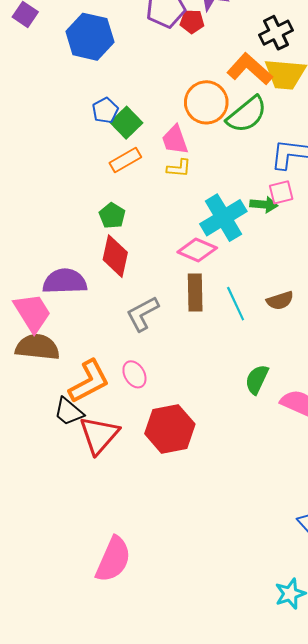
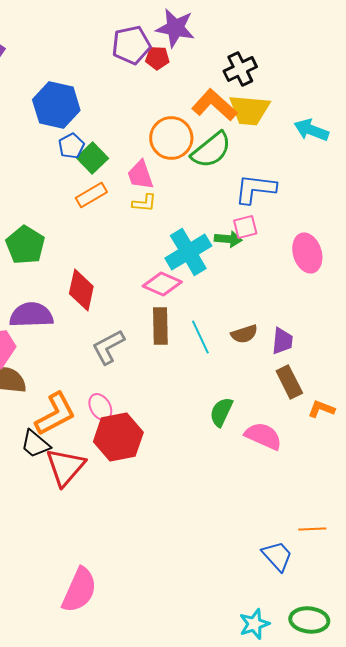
blue hexagon: (90, 37) -> (56, 105), moved
green pentagon: (112, 216) -> (25, 245), moved, size x1.5
red hexagon: (170, 429) -> (118, 437), moved

